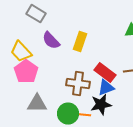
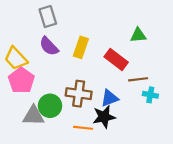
gray rectangle: (36, 14) -> (48, 17), moved, turned 42
red rectangle: (105, 73) -> (116, 60), moved
green circle: (68, 114) -> (50, 106), moved

